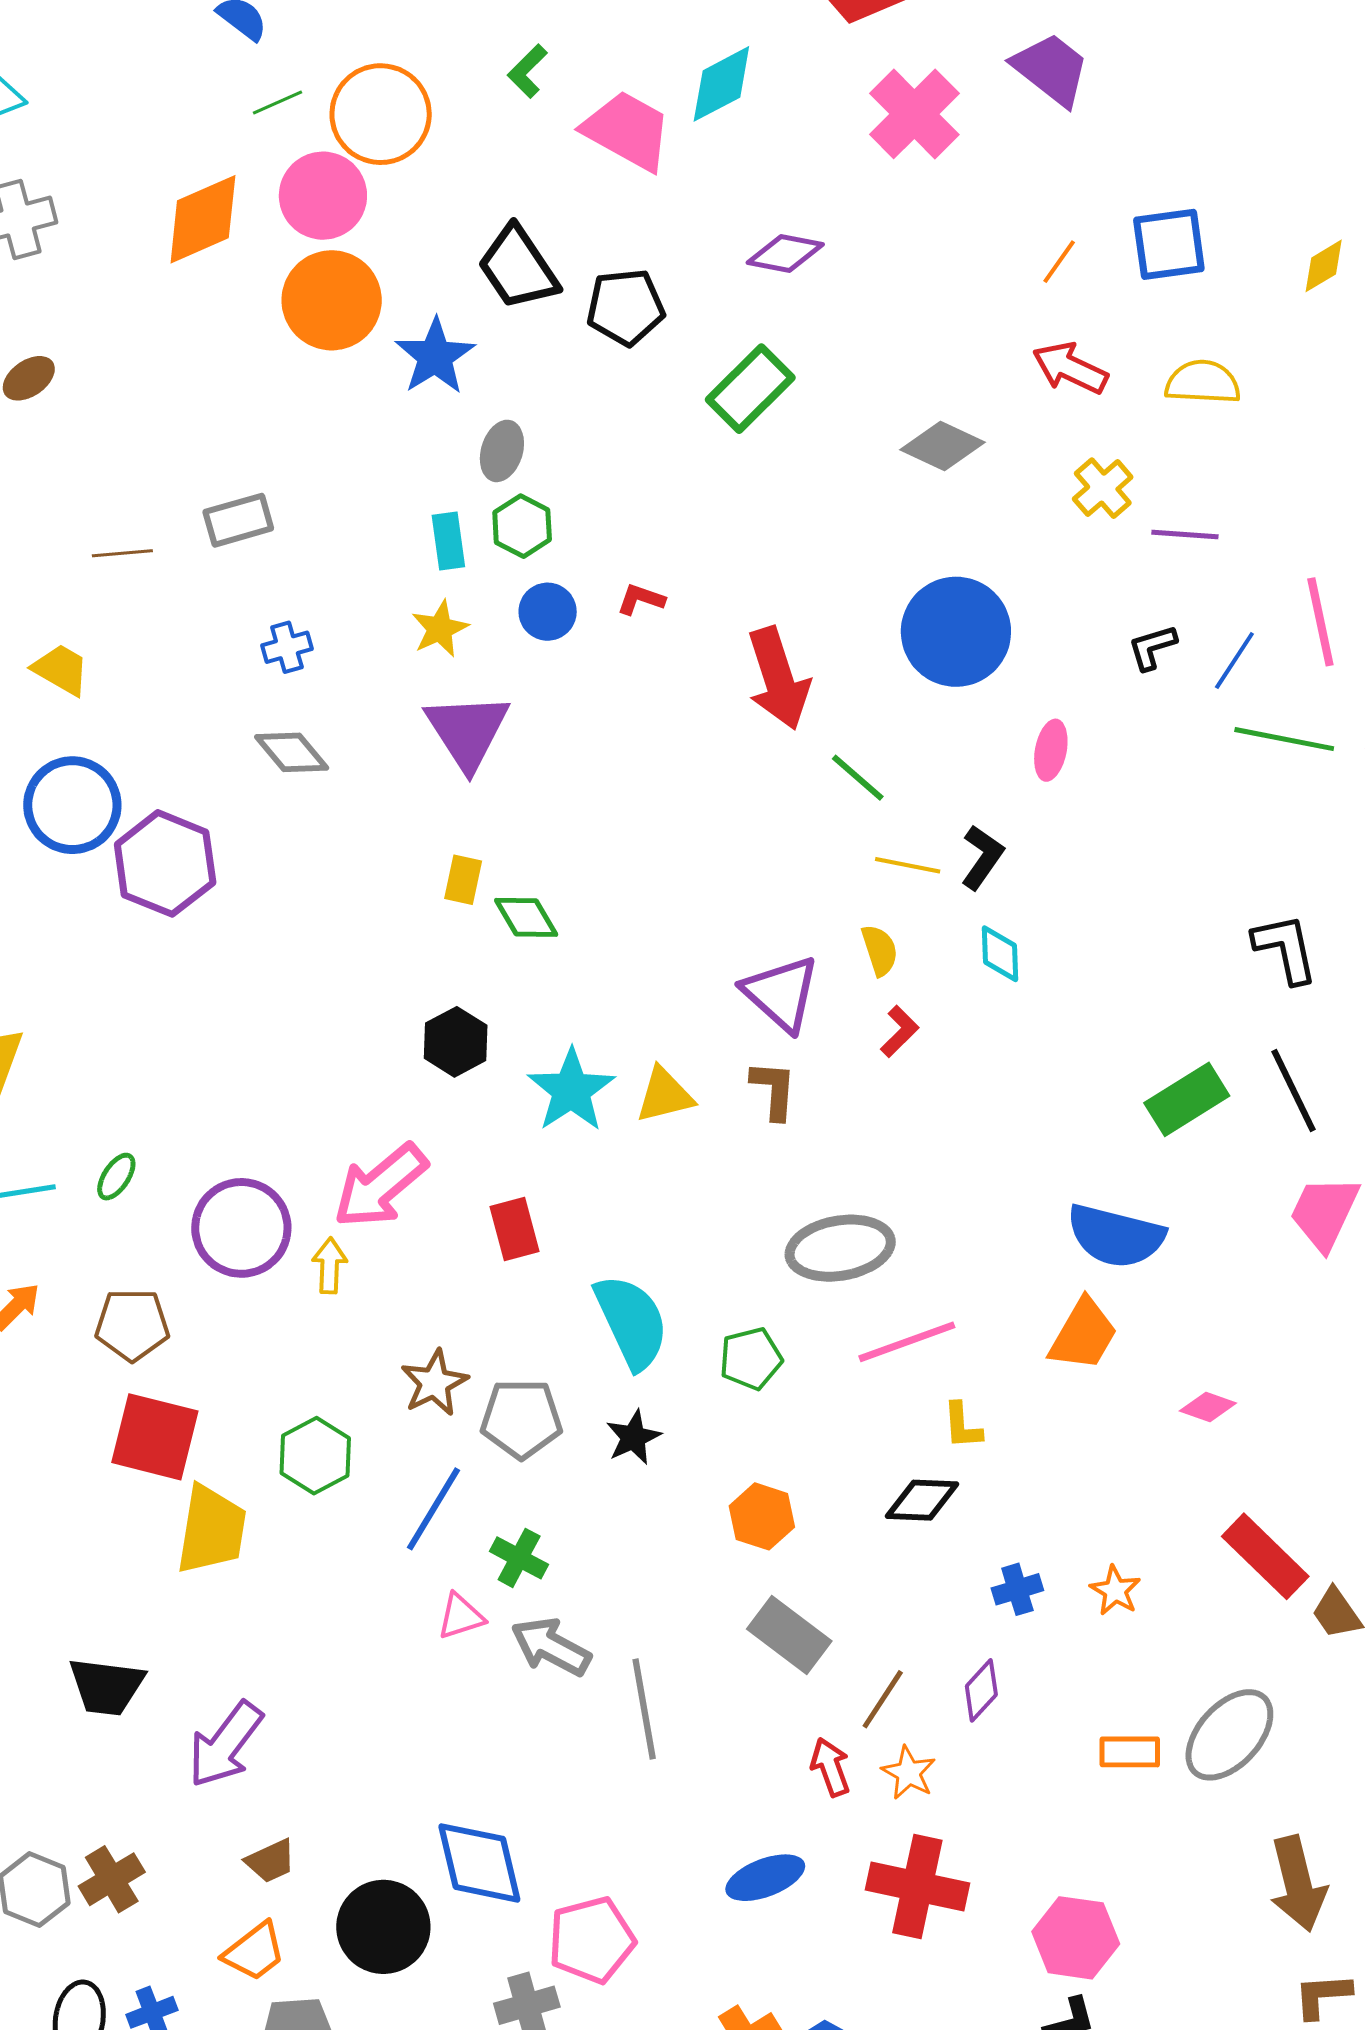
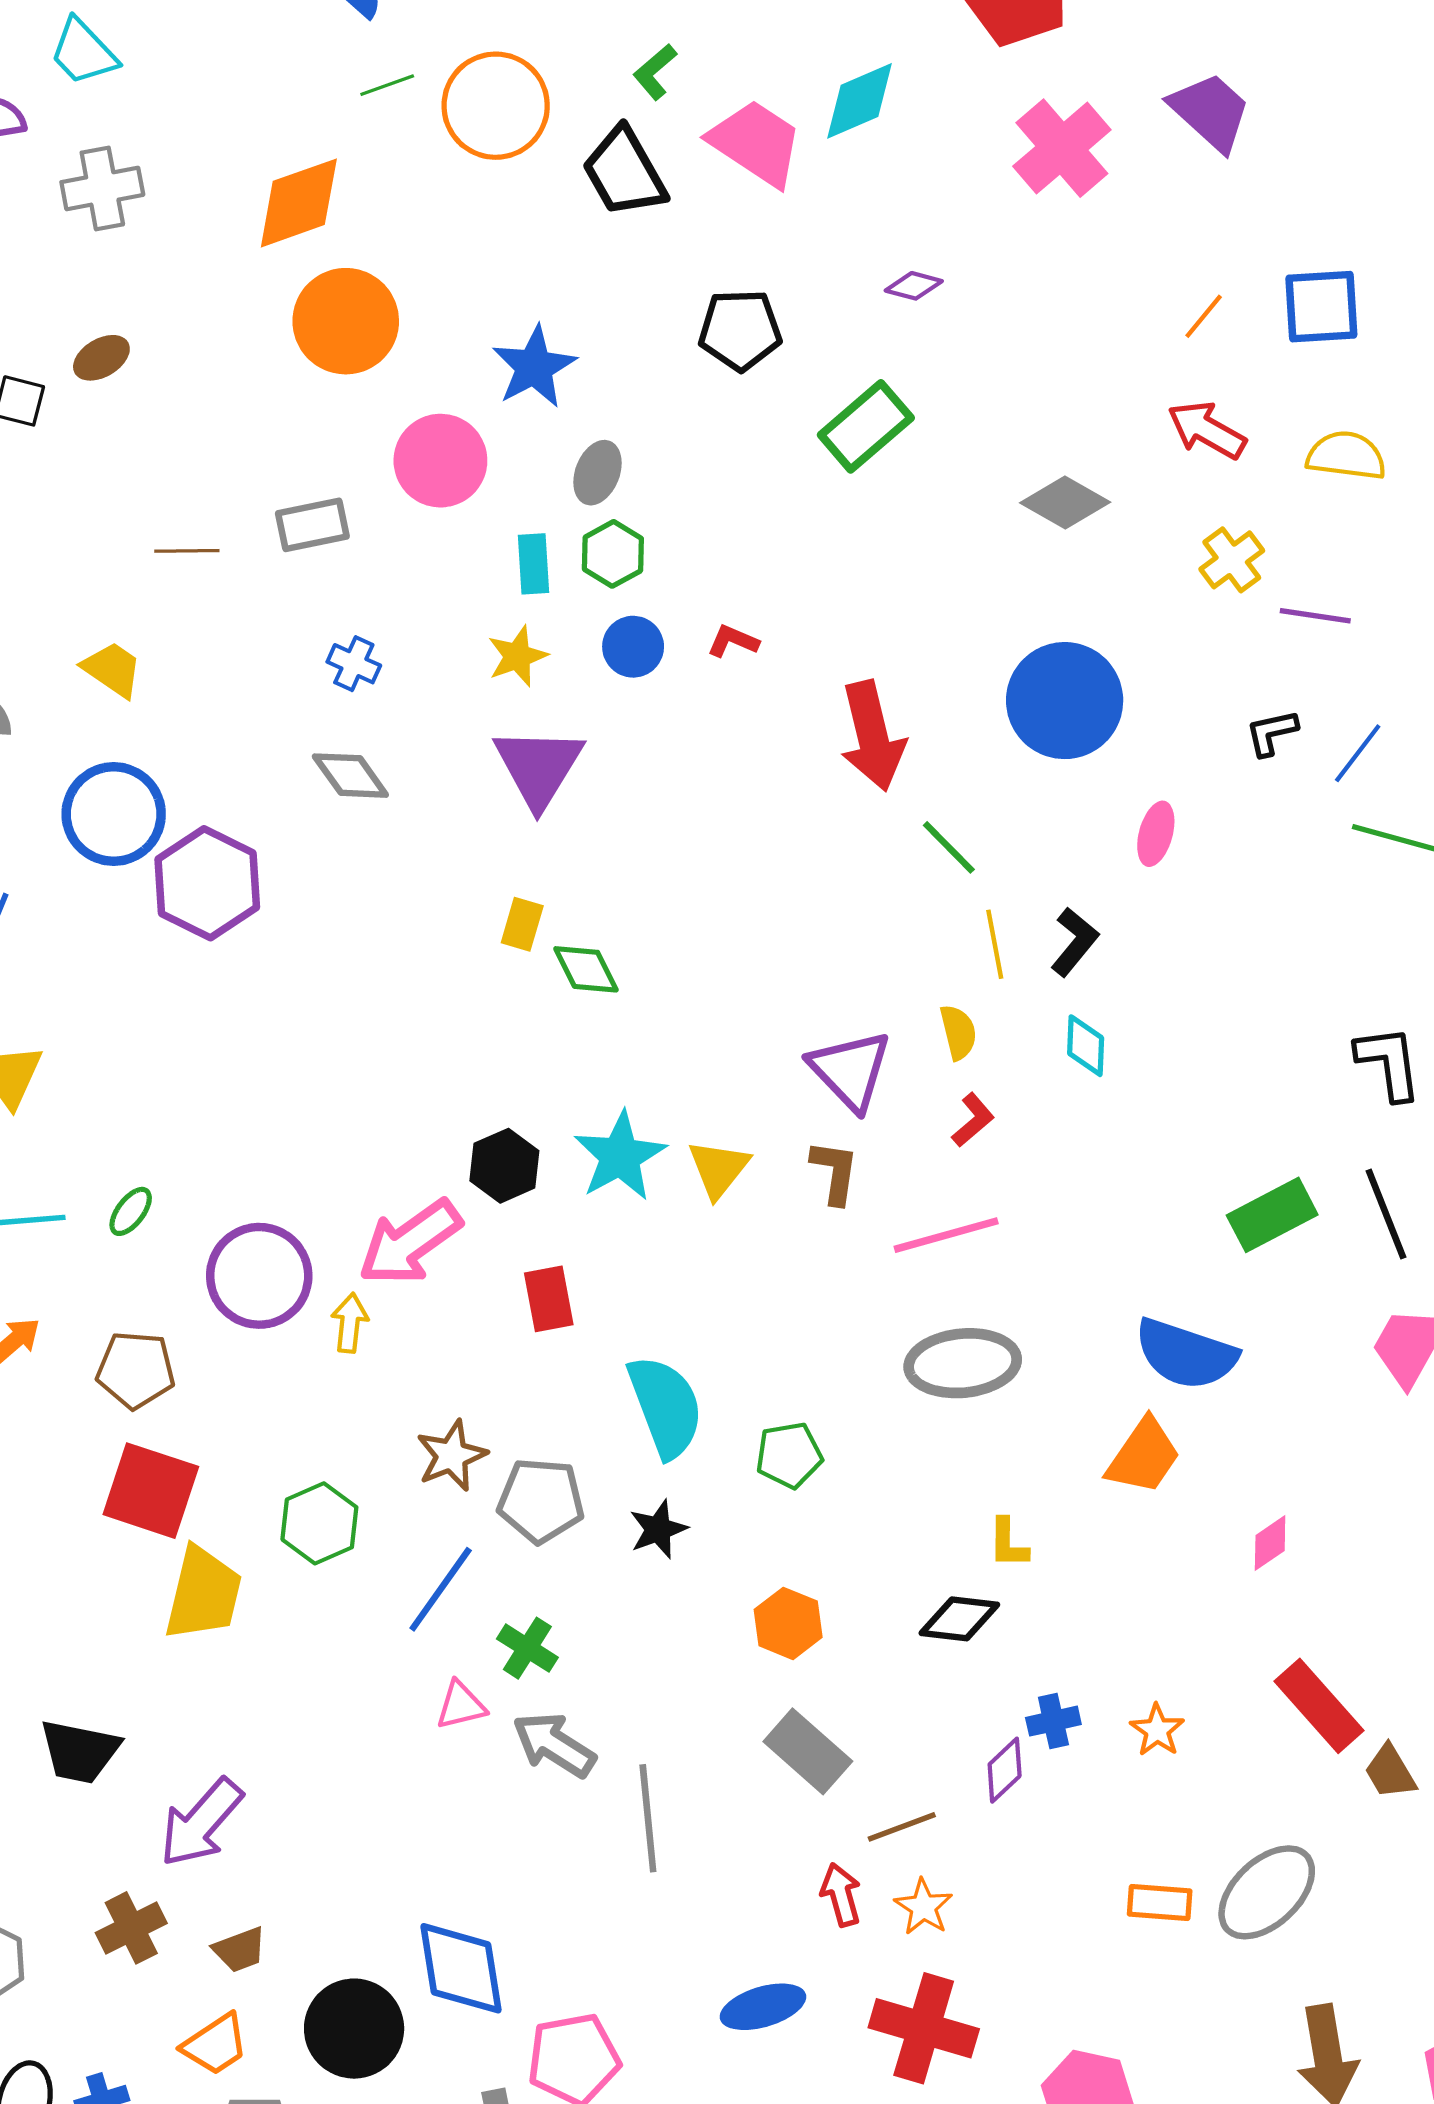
pink circle: (323, 196) -> (440, 461), moved
purple diamond: (785, 253) -> (914, 286), size x0.7
black trapezoid: (518, 268) -> (624, 172), moved
orange circle: (332, 300) -> (346, 321), moved
blue cross: (287, 647) -> (354, 664), turned 36
yellow line: (908, 865) -> (995, 944), turned 64
black hexagon: (456, 1042) -> (504, 1166), moved
yellow triangle: (664, 1095) -> (719, 1169), turned -42
gray ellipse: (840, 1248) -> (963, 1363), moved
pink line: (907, 1342) -> (946, 1235), moved
pink diamond: (1208, 1407) -> (1270, 1543), turned -58
purple diamond: (981, 1690) -> (1005, 1770), moved
brown line: (883, 1699) -> (902, 1827), turned 32
brown cross: (112, 1879) -> (131, 1928), moved

